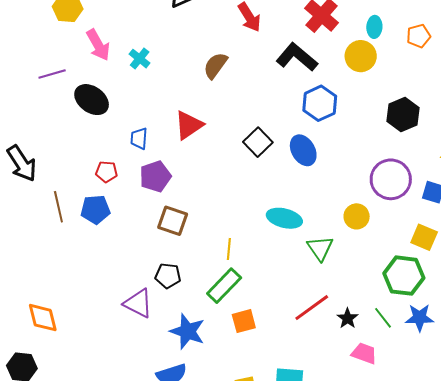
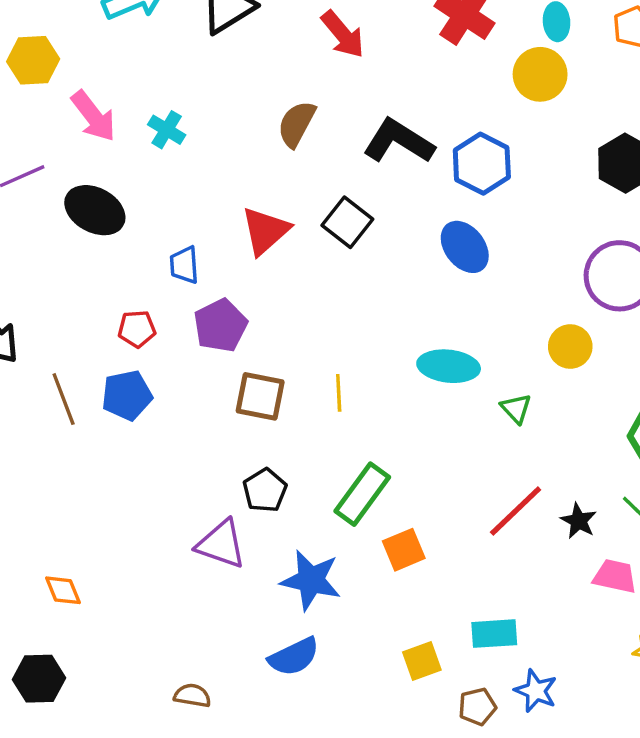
black L-shape: (297, 57) -> (399, 141), moved
black square: (258, 142) -> (347, 222), moved
green triangle: (320, 248) -> (516, 409), size x0.7
yellow line: (229, 249) -> (339, 393), moved
black pentagon: (168, 276) -> (265, 490), turned -30
orange diamond: (43, 318) -> (63, 590), size x0.7

